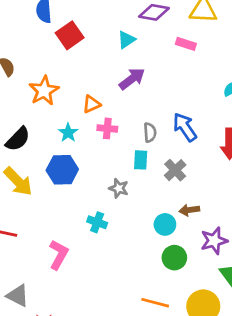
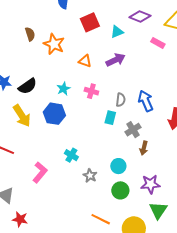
red square: (70, 35) -> (90, 22), moved
orange star: (44, 91) -> (54, 44), moved, turned -30
orange triangle: (91, 104) -> (85, 61), moved, turned 32
gray star: (119, 188) -> (90, 176), moved
brown arrow: (189, 210) -> (144, 148), moved, turned -80

